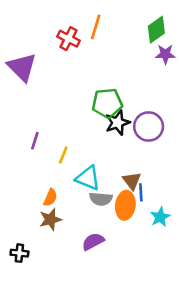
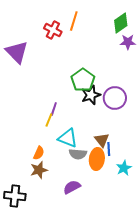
green pentagon: (107, 103) -> (83, 80), turned -30
purple line: (35, 141) -> (54, 109), moved
black cross: (19, 253) -> (15, 196), size x1.5

